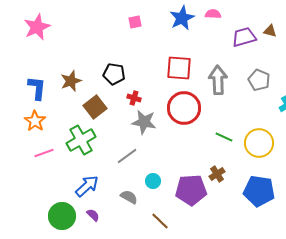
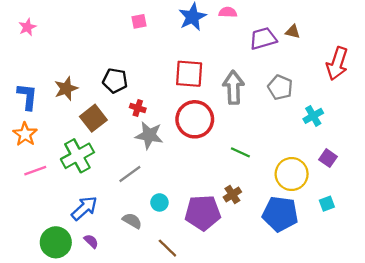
pink star: (37, 27) -> (27, 27), size x0.6
yellow circle: (259, 143) -> (292, 174), moved

